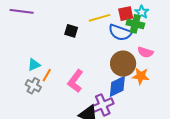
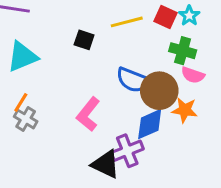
red square: (126, 14) -> (166, 17), turned 35
green cross: (135, 24) -> (183, 51), moved
blue semicircle: (120, 32) -> (133, 80), moved
cyan triangle: (34, 65) -> (22, 57), moved, size x1.6
orange line: (47, 75) -> (21, 102), moved

